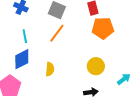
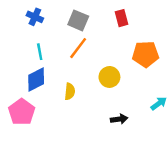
orange pentagon: (103, 28) -> (146, 54), moved
yellow circle: (96, 66) -> (109, 77), moved

